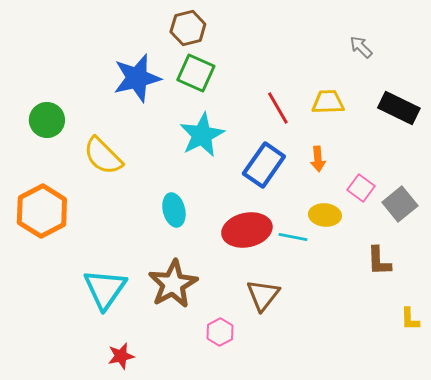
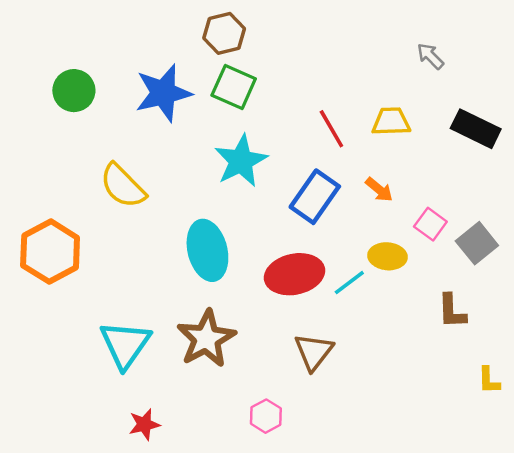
green circle: (47, 120) -> (74, 91), moved
orange arrow: (318, 159) -> (379, 190), turned -45
cyan ellipse: (174, 210) -> (207, 250), size x1.5
cyan line: (293, 237) -> (349, 283), turned -48
pink hexagon: (220, 332) -> (266, 416), moved

